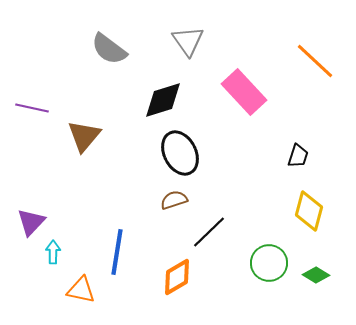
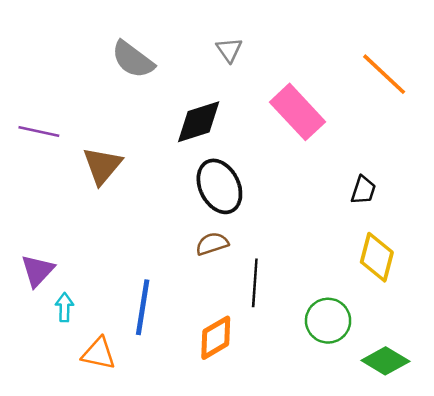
gray triangle: (188, 41) -> (229, 50), size x0.7
black line: (209, 232) -> (255, 283), turned -42
green diamond: (316, 275) -> (385, 361), moved, size x1.4

